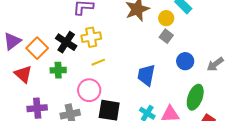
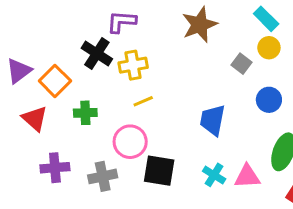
yellow circle: (166, 18) -> (269, 48), moved
black cross: (66, 42) -> (97, 53), moved

